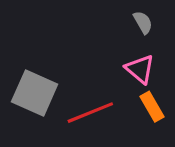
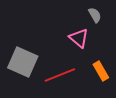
pink triangle: (140, 69) -> (79, 38), moved

